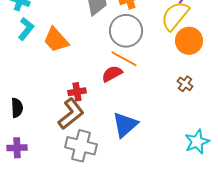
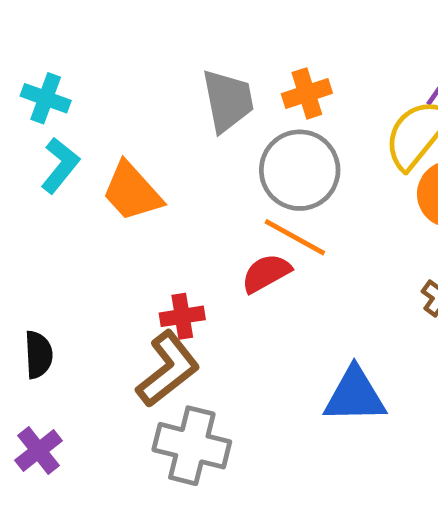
blue triangle: (125, 125) -> (355, 395), moved, turned 40
purple cross: (17, 148) -> (38, 451), turned -36

